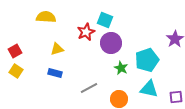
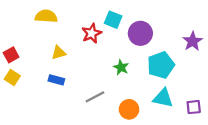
purple circle: (111, 43) -> (140, 33), moved
green star: (121, 68) -> (121, 67), moved

